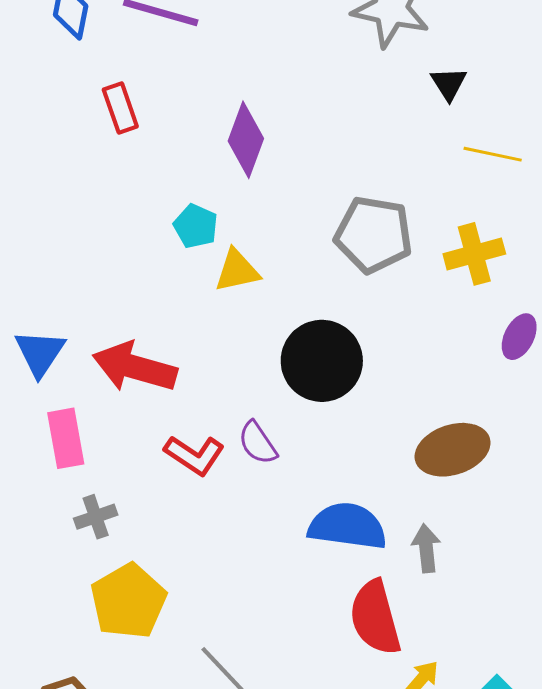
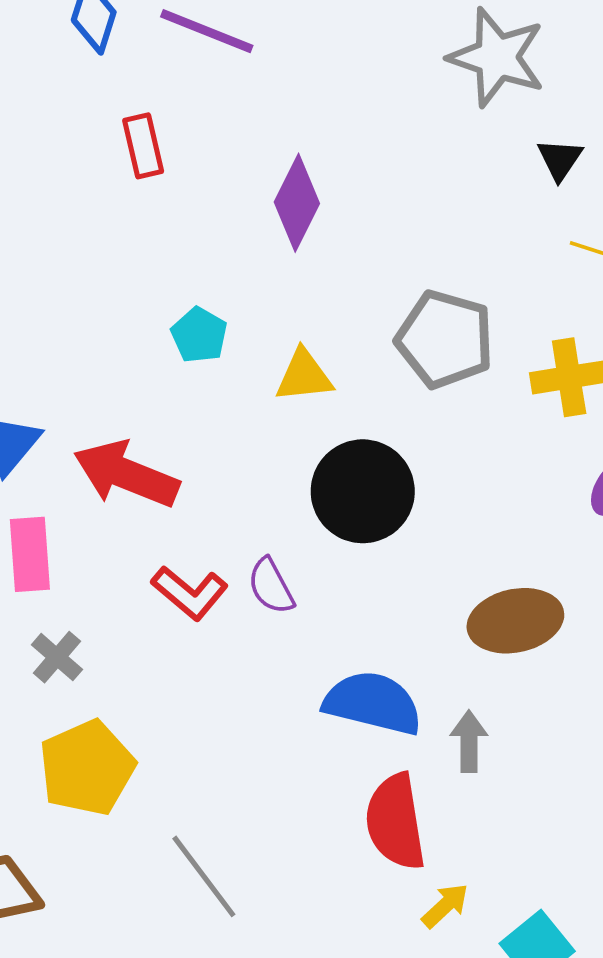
cyan pentagon: (196, 226) -> (199, 335), moved
yellow triangle: (237, 271) -> (304, 376), moved
gray cross: (96, 517) -> (57, 657), turned -36

